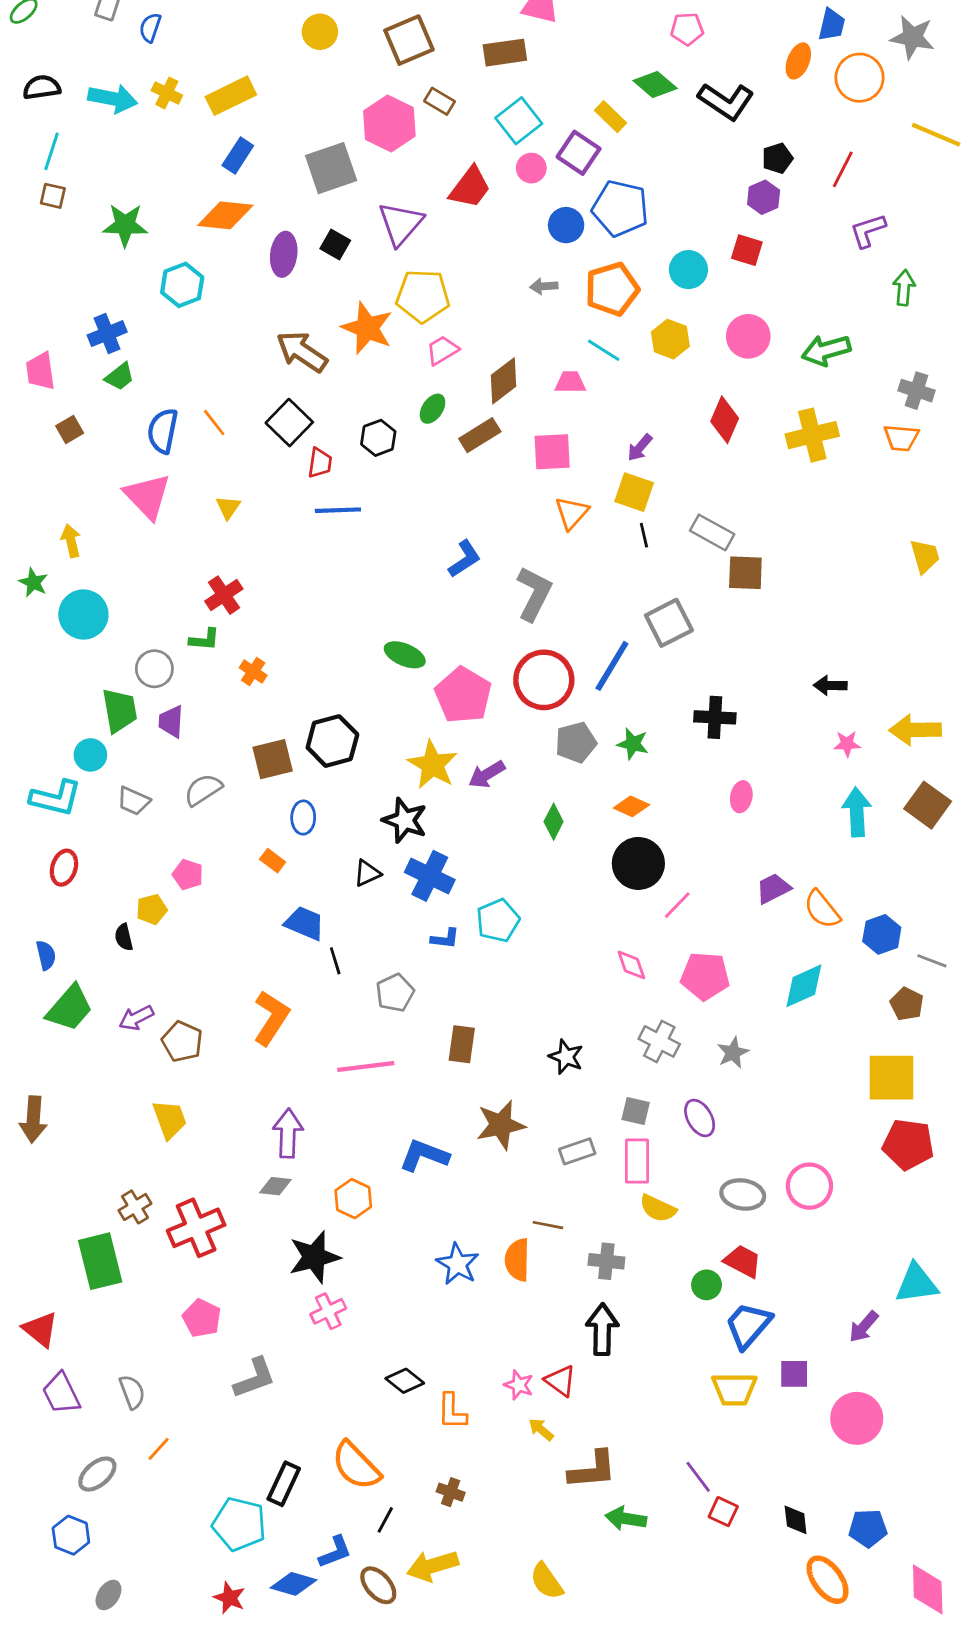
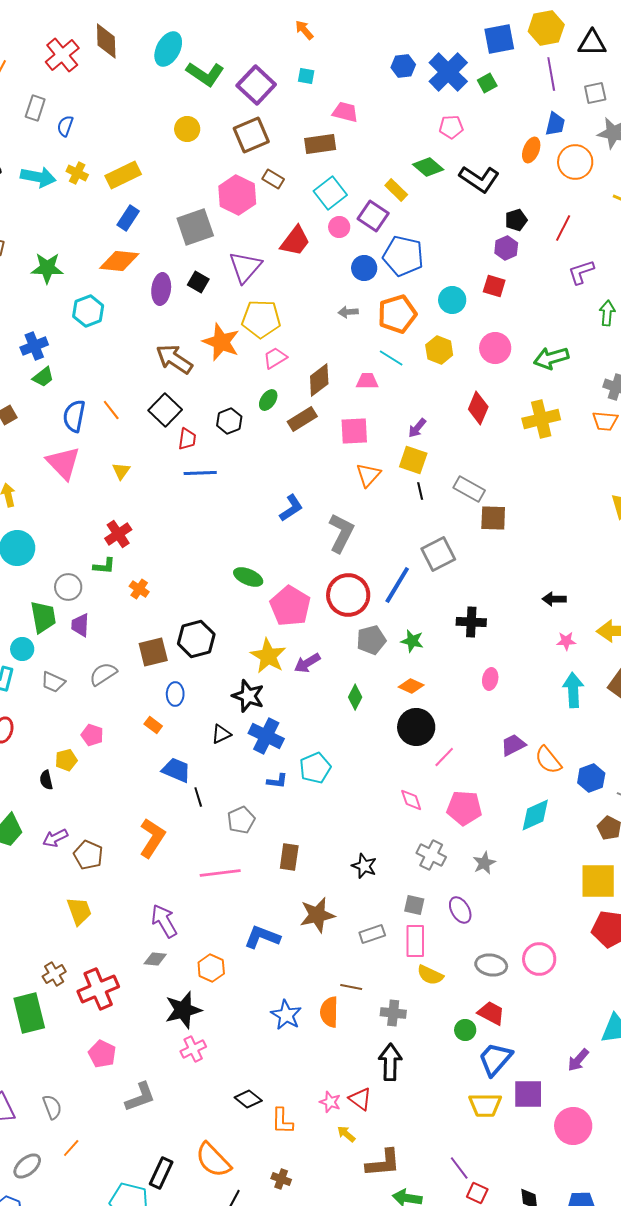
purple arrow: (288, 1133) -> (164, 921), turned -32
purple square: (794, 1374) -> (528, 1094), size x1.4

